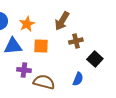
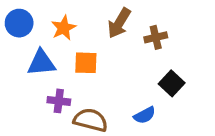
brown cross: (76, 41) -> (156, 37), moved
blue semicircle: (78, 79) -> (145, 115), turned 40

